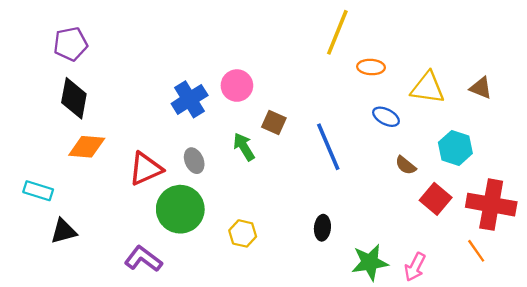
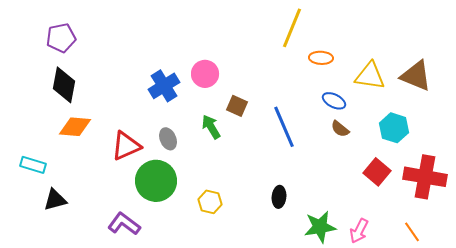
brown triangle: (481, 88) -> (416, 76), size x1.6
brown semicircle: (406, 165) -> (340, 129), moved
orange line: (476, 251) -> (412, 232), moved

